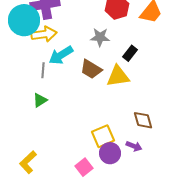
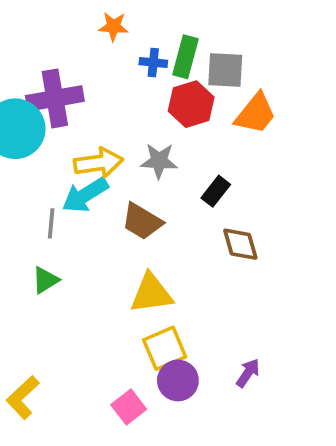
yellow arrow: (44, 34) -> (98, 163), moved
yellow triangle: (118, 76) -> (151, 293), moved
brown diamond: (143, 120) -> (240, 244), moved
purple arrow: (134, 146) -> (248, 373), moved, turned -77

